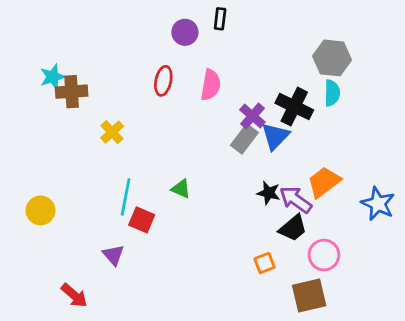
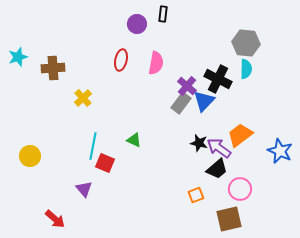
cyan star: (53, 77) -> (18, 57), moved

